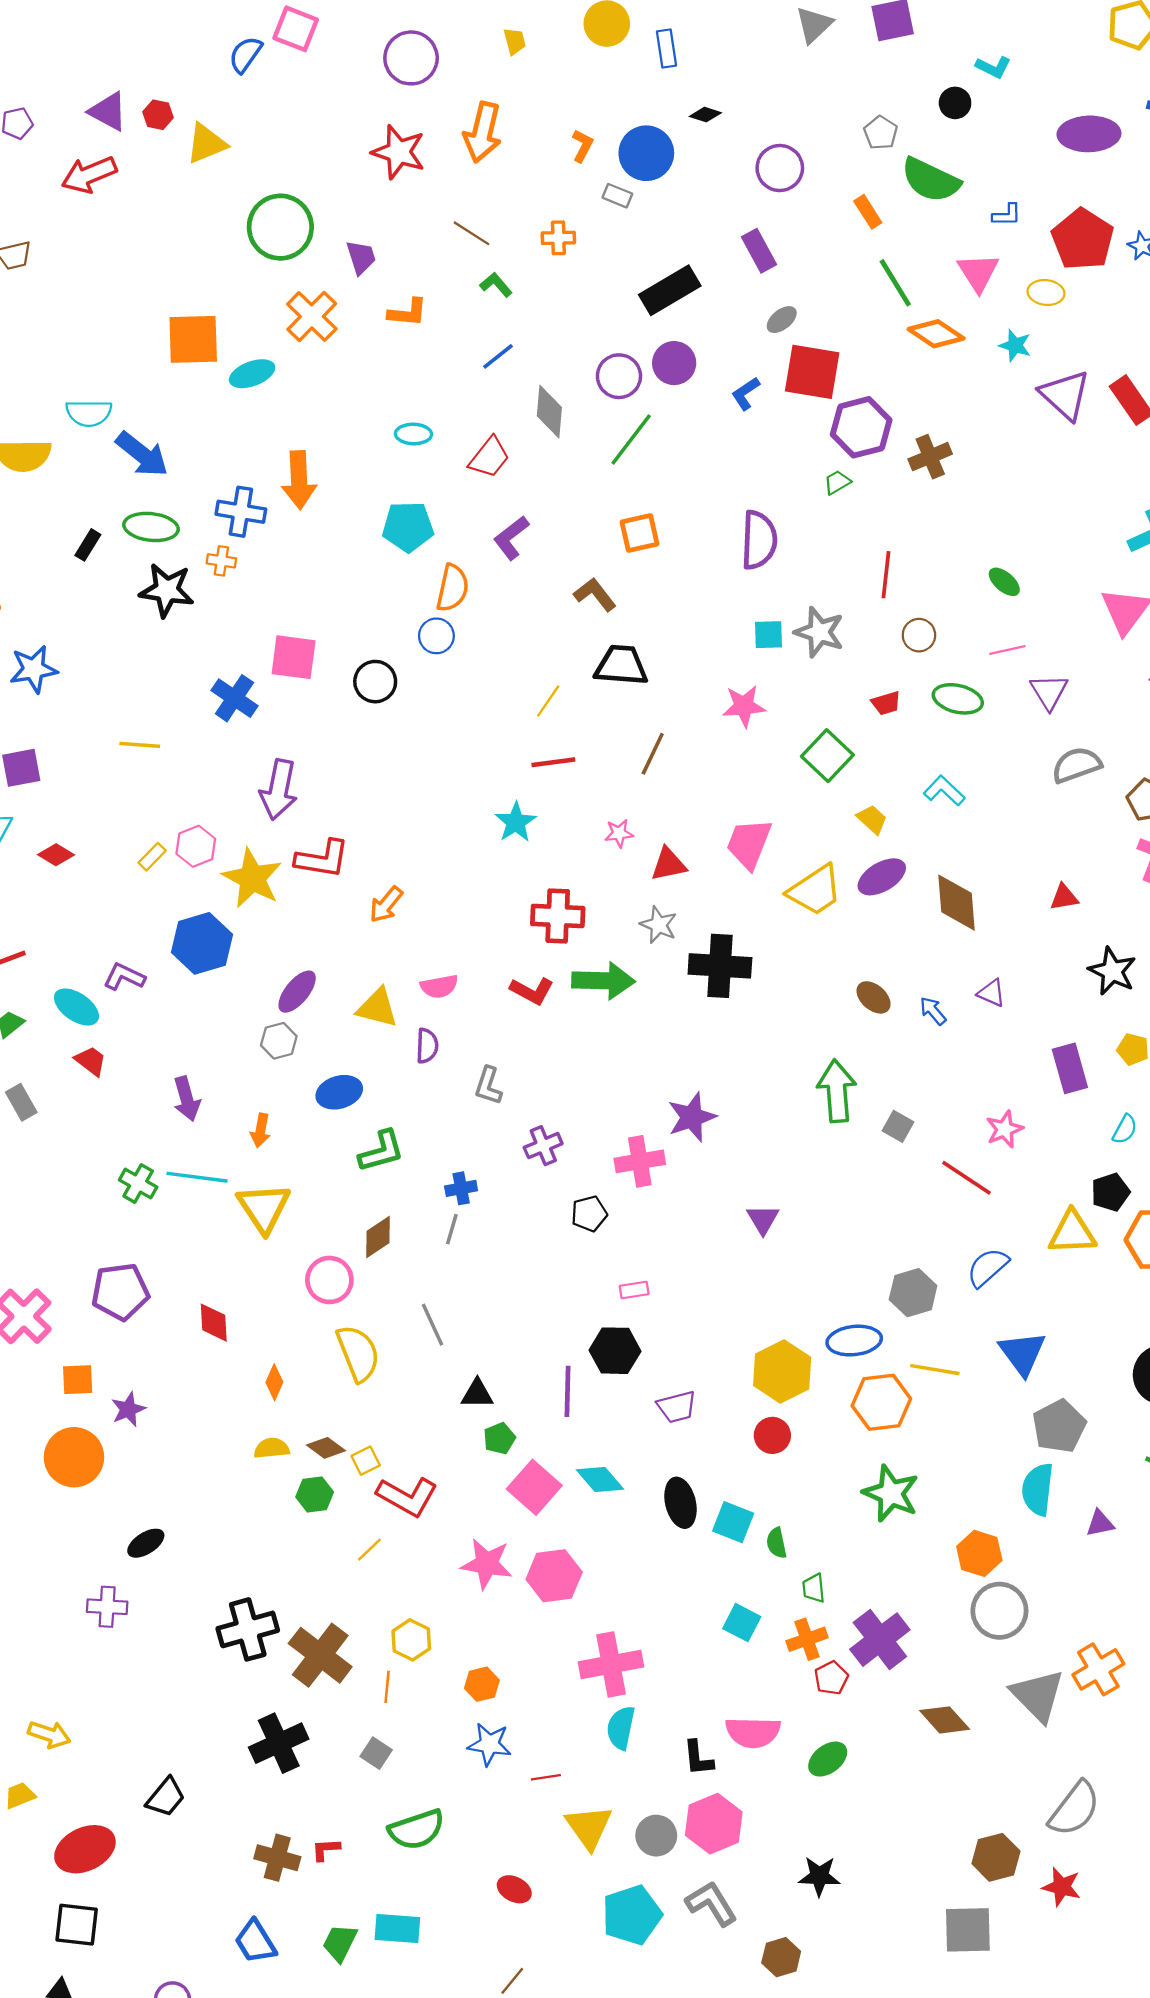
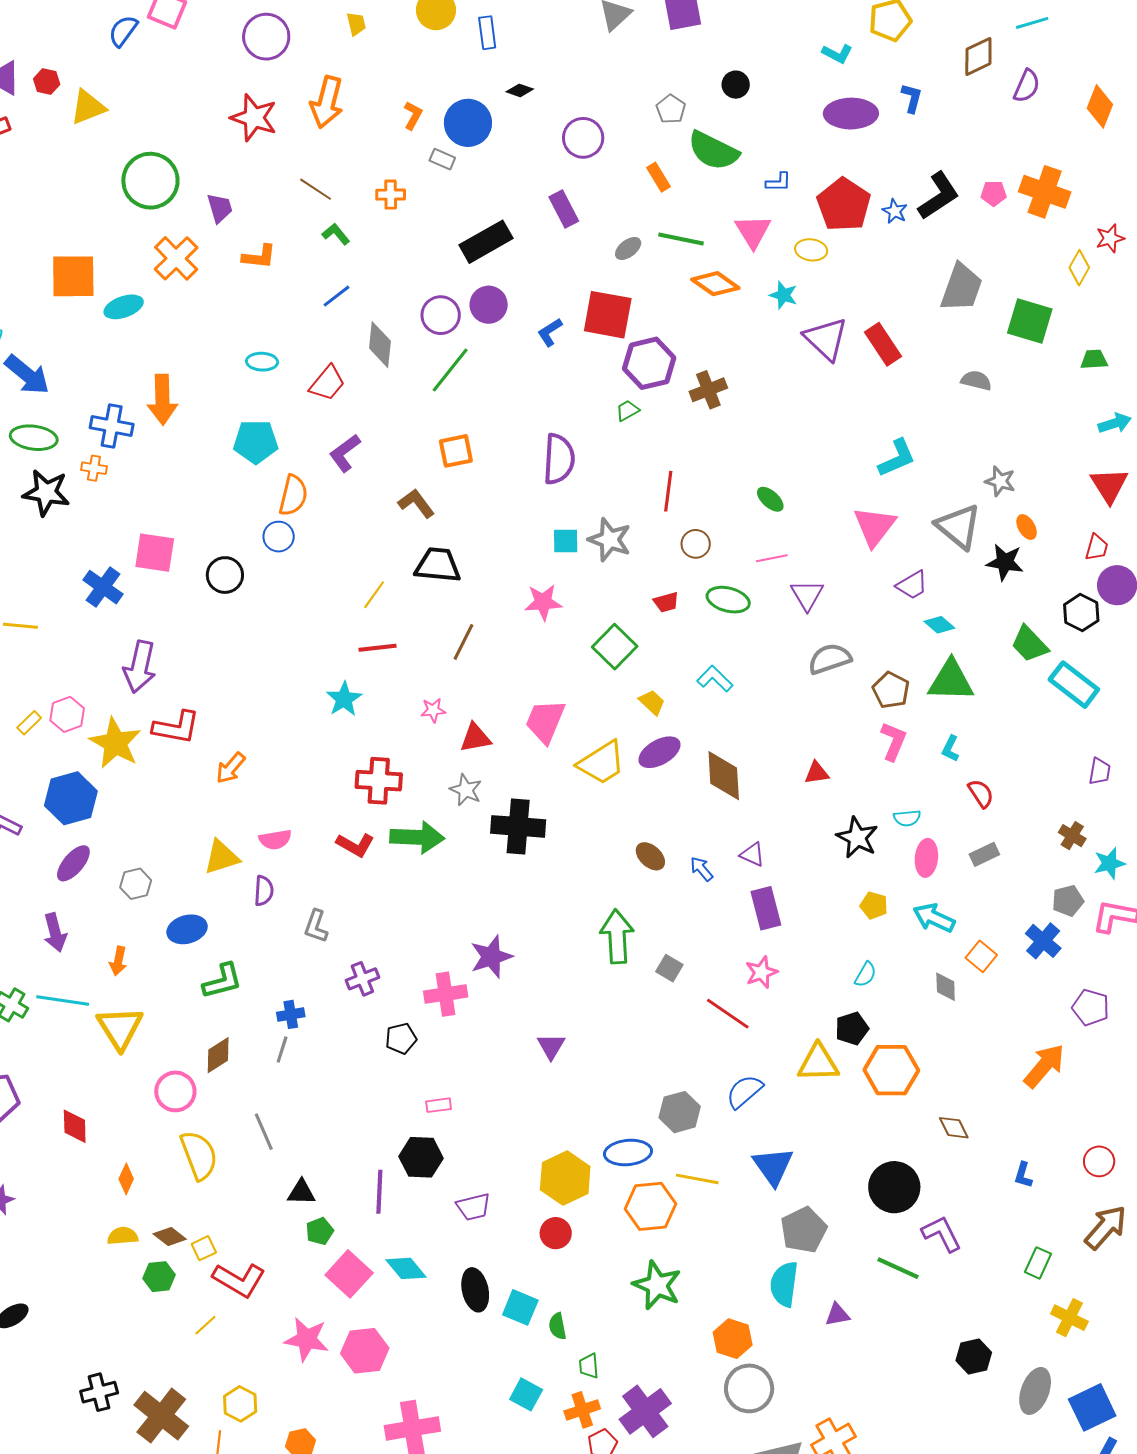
cyan L-shape: (993, 67) -> (837, 54), moved
green line: (895, 283) -> (681, 239), turned -48
gray ellipse: (782, 320) -> (628, 248), moved
purple ellipse: (297, 992) -> (73, 863), moved
yellow triangle: (377, 1008) -> (221, 857), turned -33
purple rectangle: (1070, 1068) -> (766, 908), moved
black cross: (248, 1629) -> (99, 1392), size x0.7

